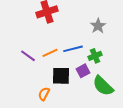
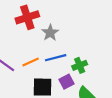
gray star: (98, 26) -> (50, 33), moved

